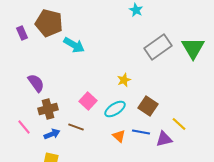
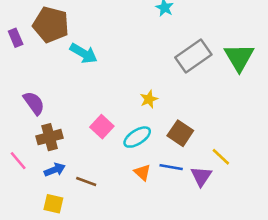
brown line: (76, 127) -> (86, 182), moved
purple triangle: (164, 139) -> (201, 176), turned -42

